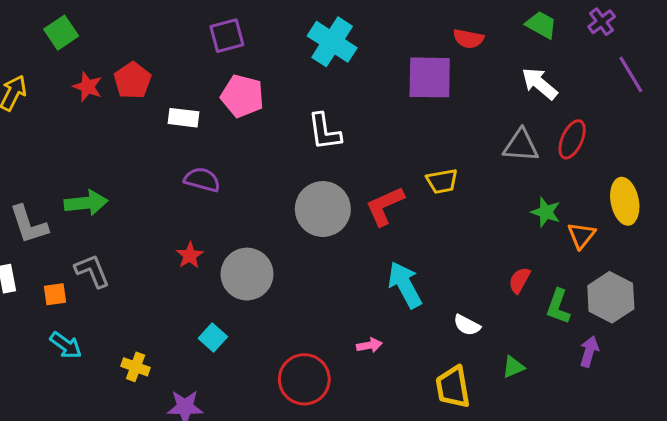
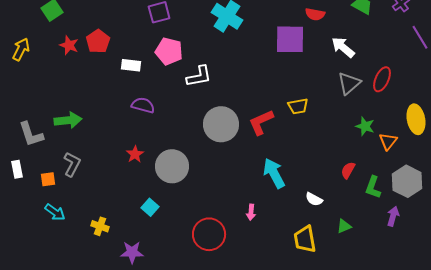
white arrow: (540, 84) -> (343, 47), moved
white L-shape: (324, 132) -> (199, 76), moved, turned -92
gray triangle: (521, 146) -> (349, 83), turned -45
gray L-shape: (92, 271) -> (72, 164), turned 50
pink arrow: (369, 345) -> (251, 212), turned 105

